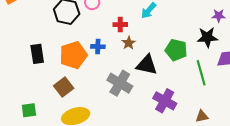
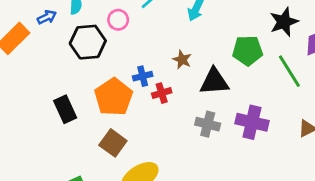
red cross: (120, 25) -> (162, 93), moved
gray cross: (120, 83) -> (208, 124), moved, size x0.7

